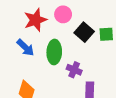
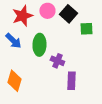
black square: (84, 32) -> (68, 14), moved

